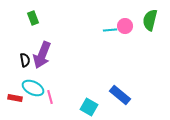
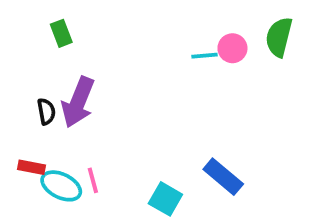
cyan ellipse: (33, 88) -> (61, 186), moved
red rectangle: (15, 98) -> (31, 167), moved

